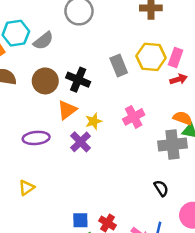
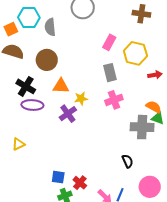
gray semicircle: (43, 41) -> (50, 27), turned 114
pink rectangle: (176, 57) -> (109, 42), moved
gray rectangle: (119, 66) -> (110, 73), moved
black cross: (78, 80) -> (26, 86), moved
orange triangle: (67, 110) -> (61, 86), turned 30

